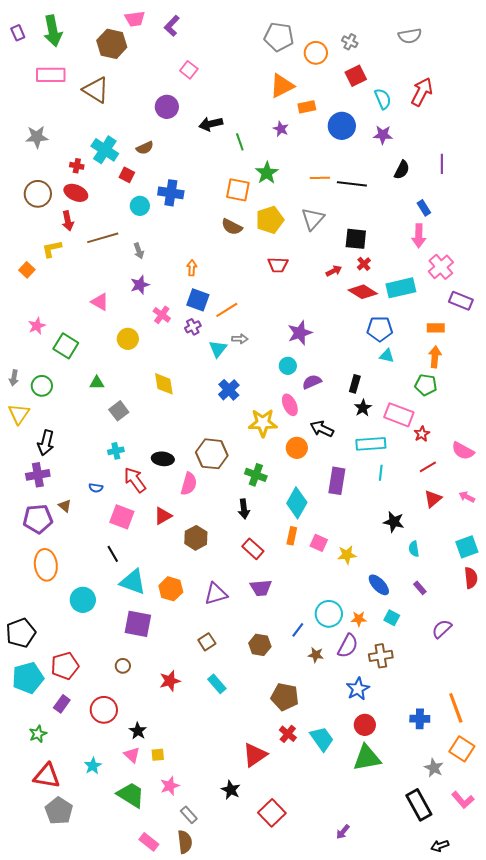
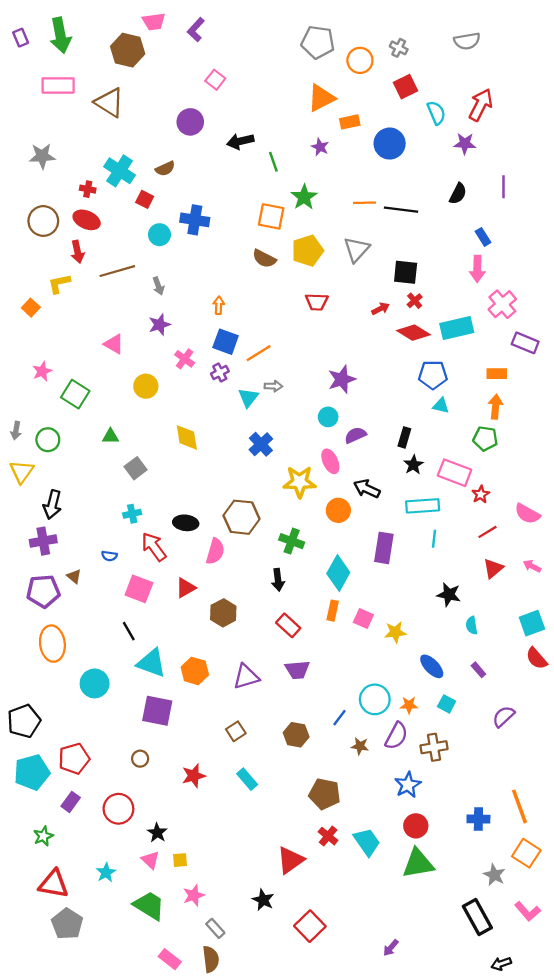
purple star: (383, 135) -> (465, 144), moved
red semicircle: (471, 578) -> (537, 658), turned 145

